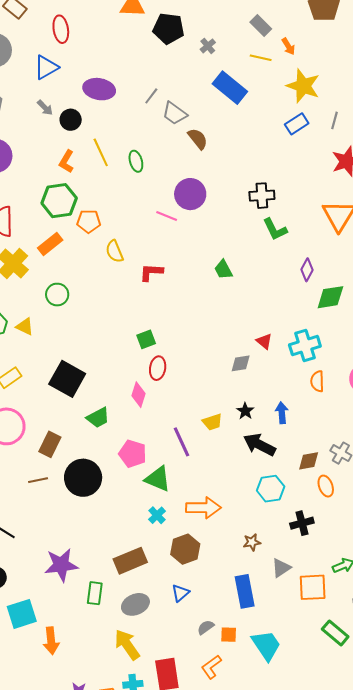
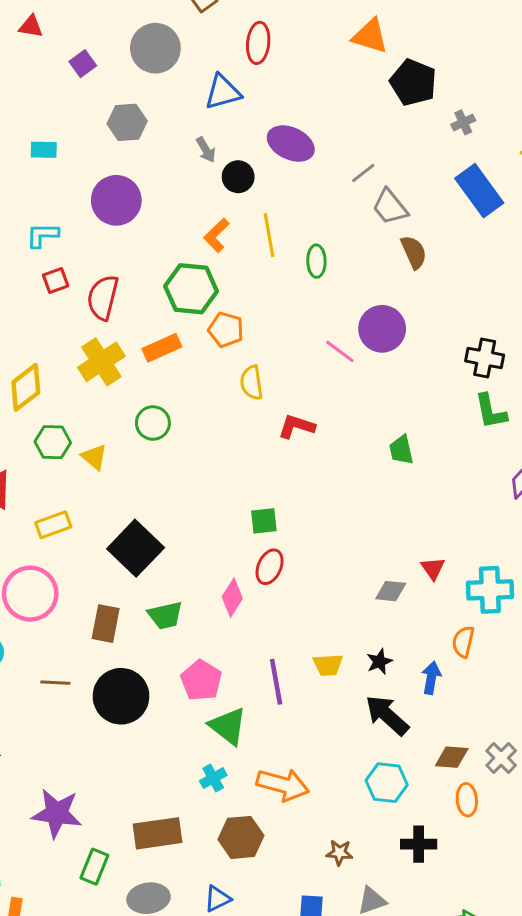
orange semicircle: (317, 381) -> (463, 642), moved
brown rectangle: (50, 444) -> (106, 624), moved, turned -30

